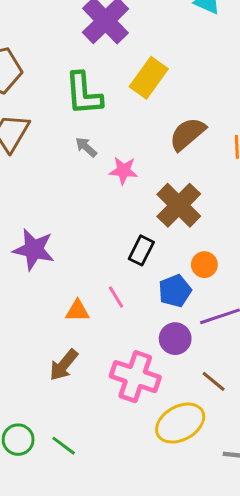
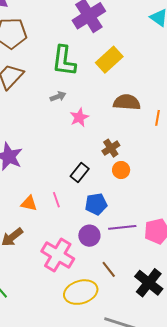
brown semicircle: (187, 134) -> (127, 102), turned 32
gray arrow: (86, 147) -> (58, 96), turned 105
pink star: (123, 171) -> (79, 117), turned 30
brown cross: (179, 205) -> (111, 148), size x0.6
orange circle: (204, 265) -> (121, 170), moved

